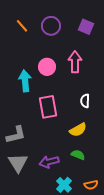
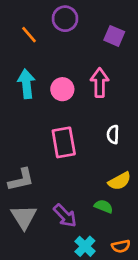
purple circle: (51, 26) -> (65, 19), moved
cyan arrow: (25, 81) -> (26, 84), moved
yellow semicircle: (78, 130) -> (120, 181), moved
purple arrow: (49, 162) -> (65, 216), turned -120

